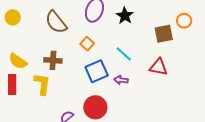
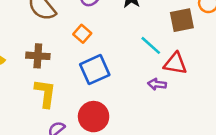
cyan line: (124, 54) -> (151, 45), moved
purple arrow: (121, 80) -> (157, 84), moved
yellow L-shape: (42, 84) -> (45, 93), moved

